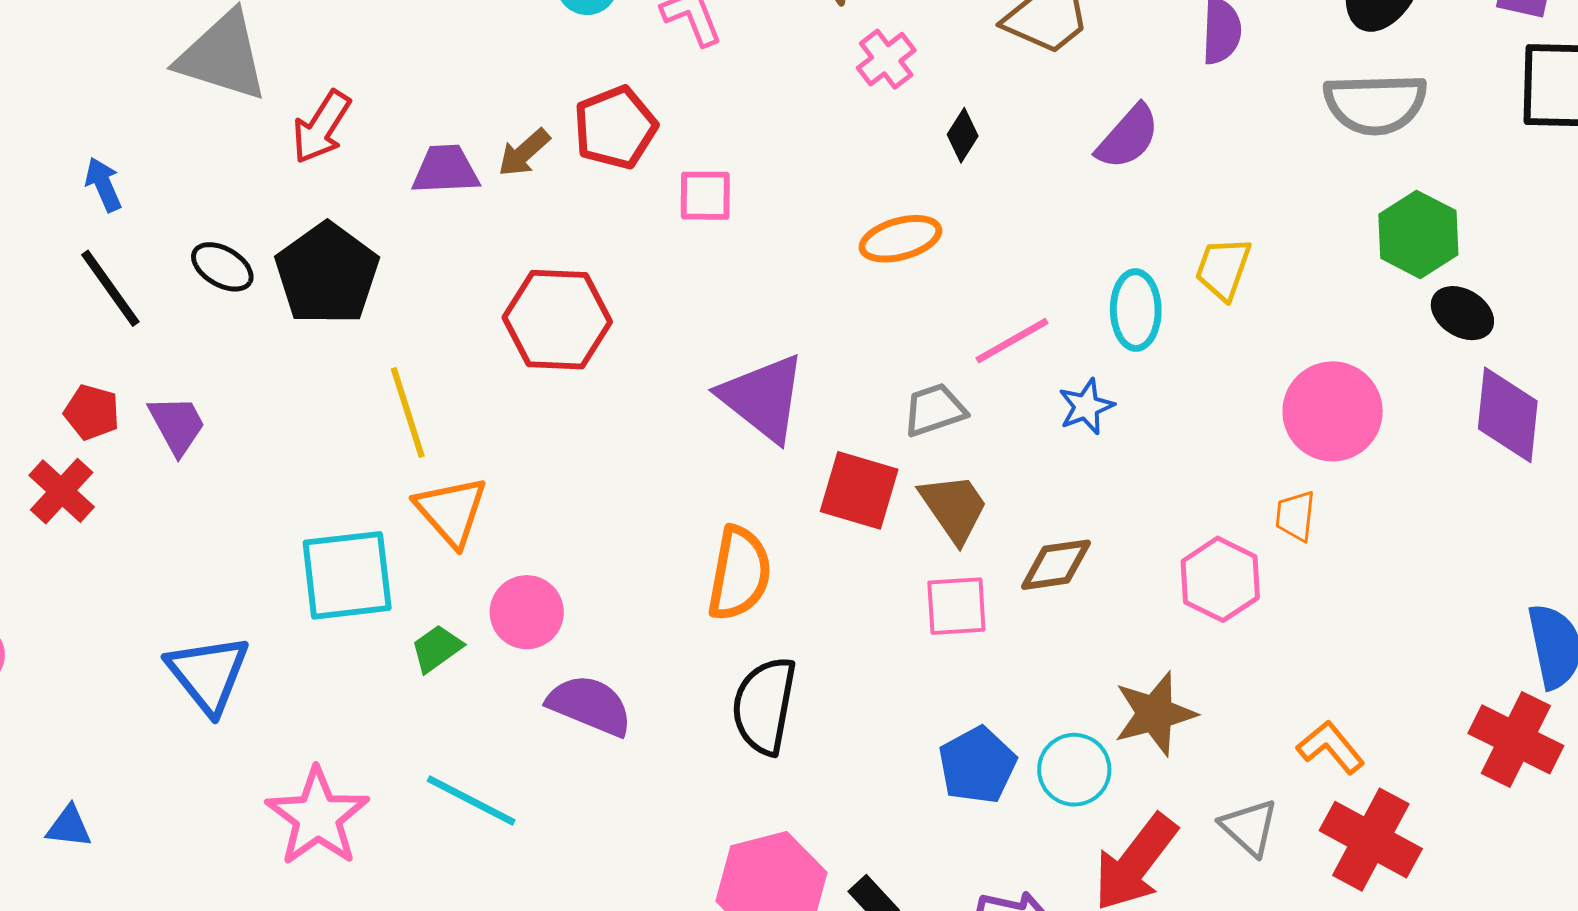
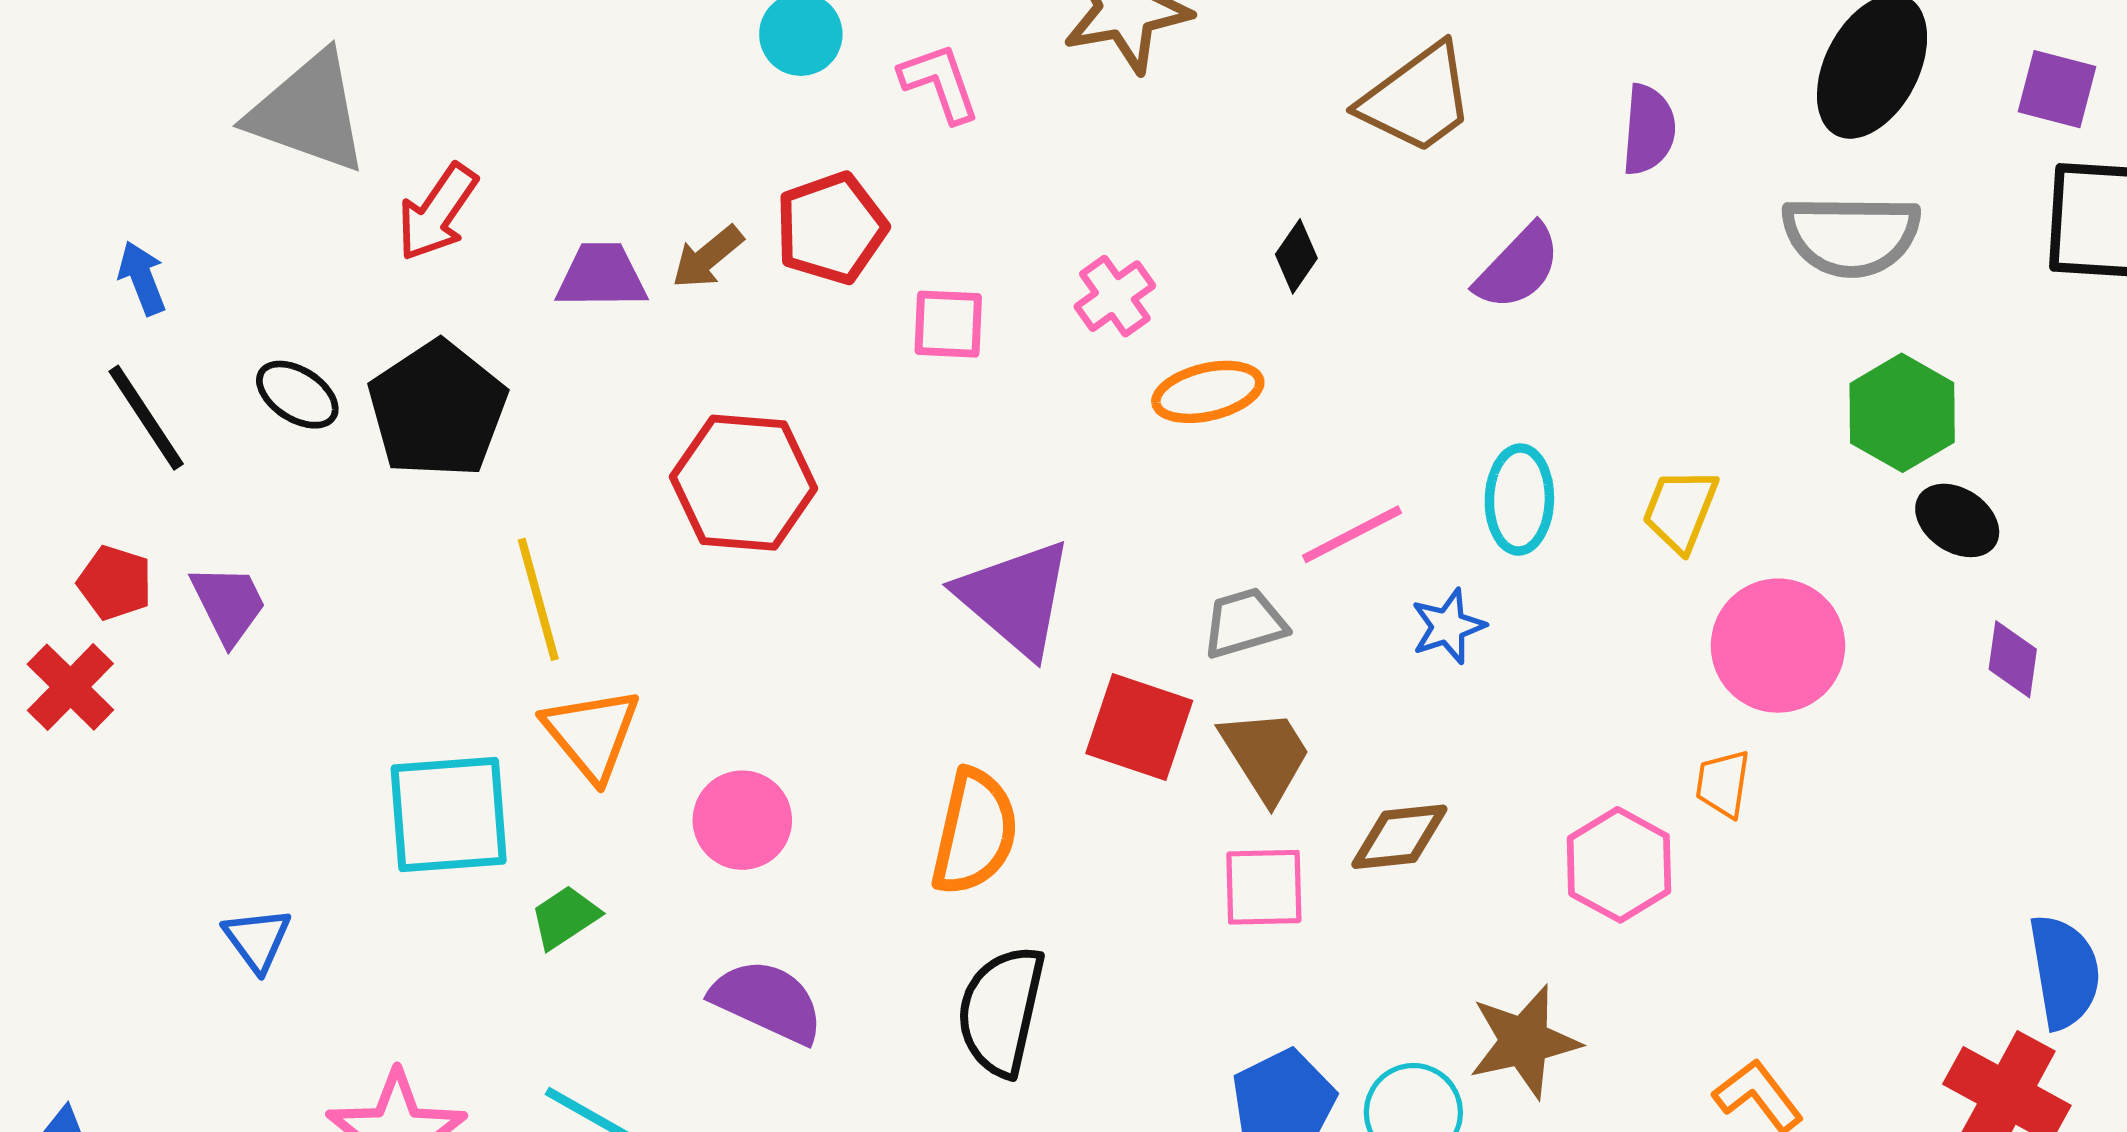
pink cross: (886, 59) -> (1115, 296), moved
yellow trapezoid: (1223, 269) -> (1680, 510), moved
purple diamond: (1508, 415) -> (2013, 659), size x0.6
pink circle: (527, 612) -> (742, 820), moved
blue triangle: (208, 674) -> (257, 940), size x0.6

